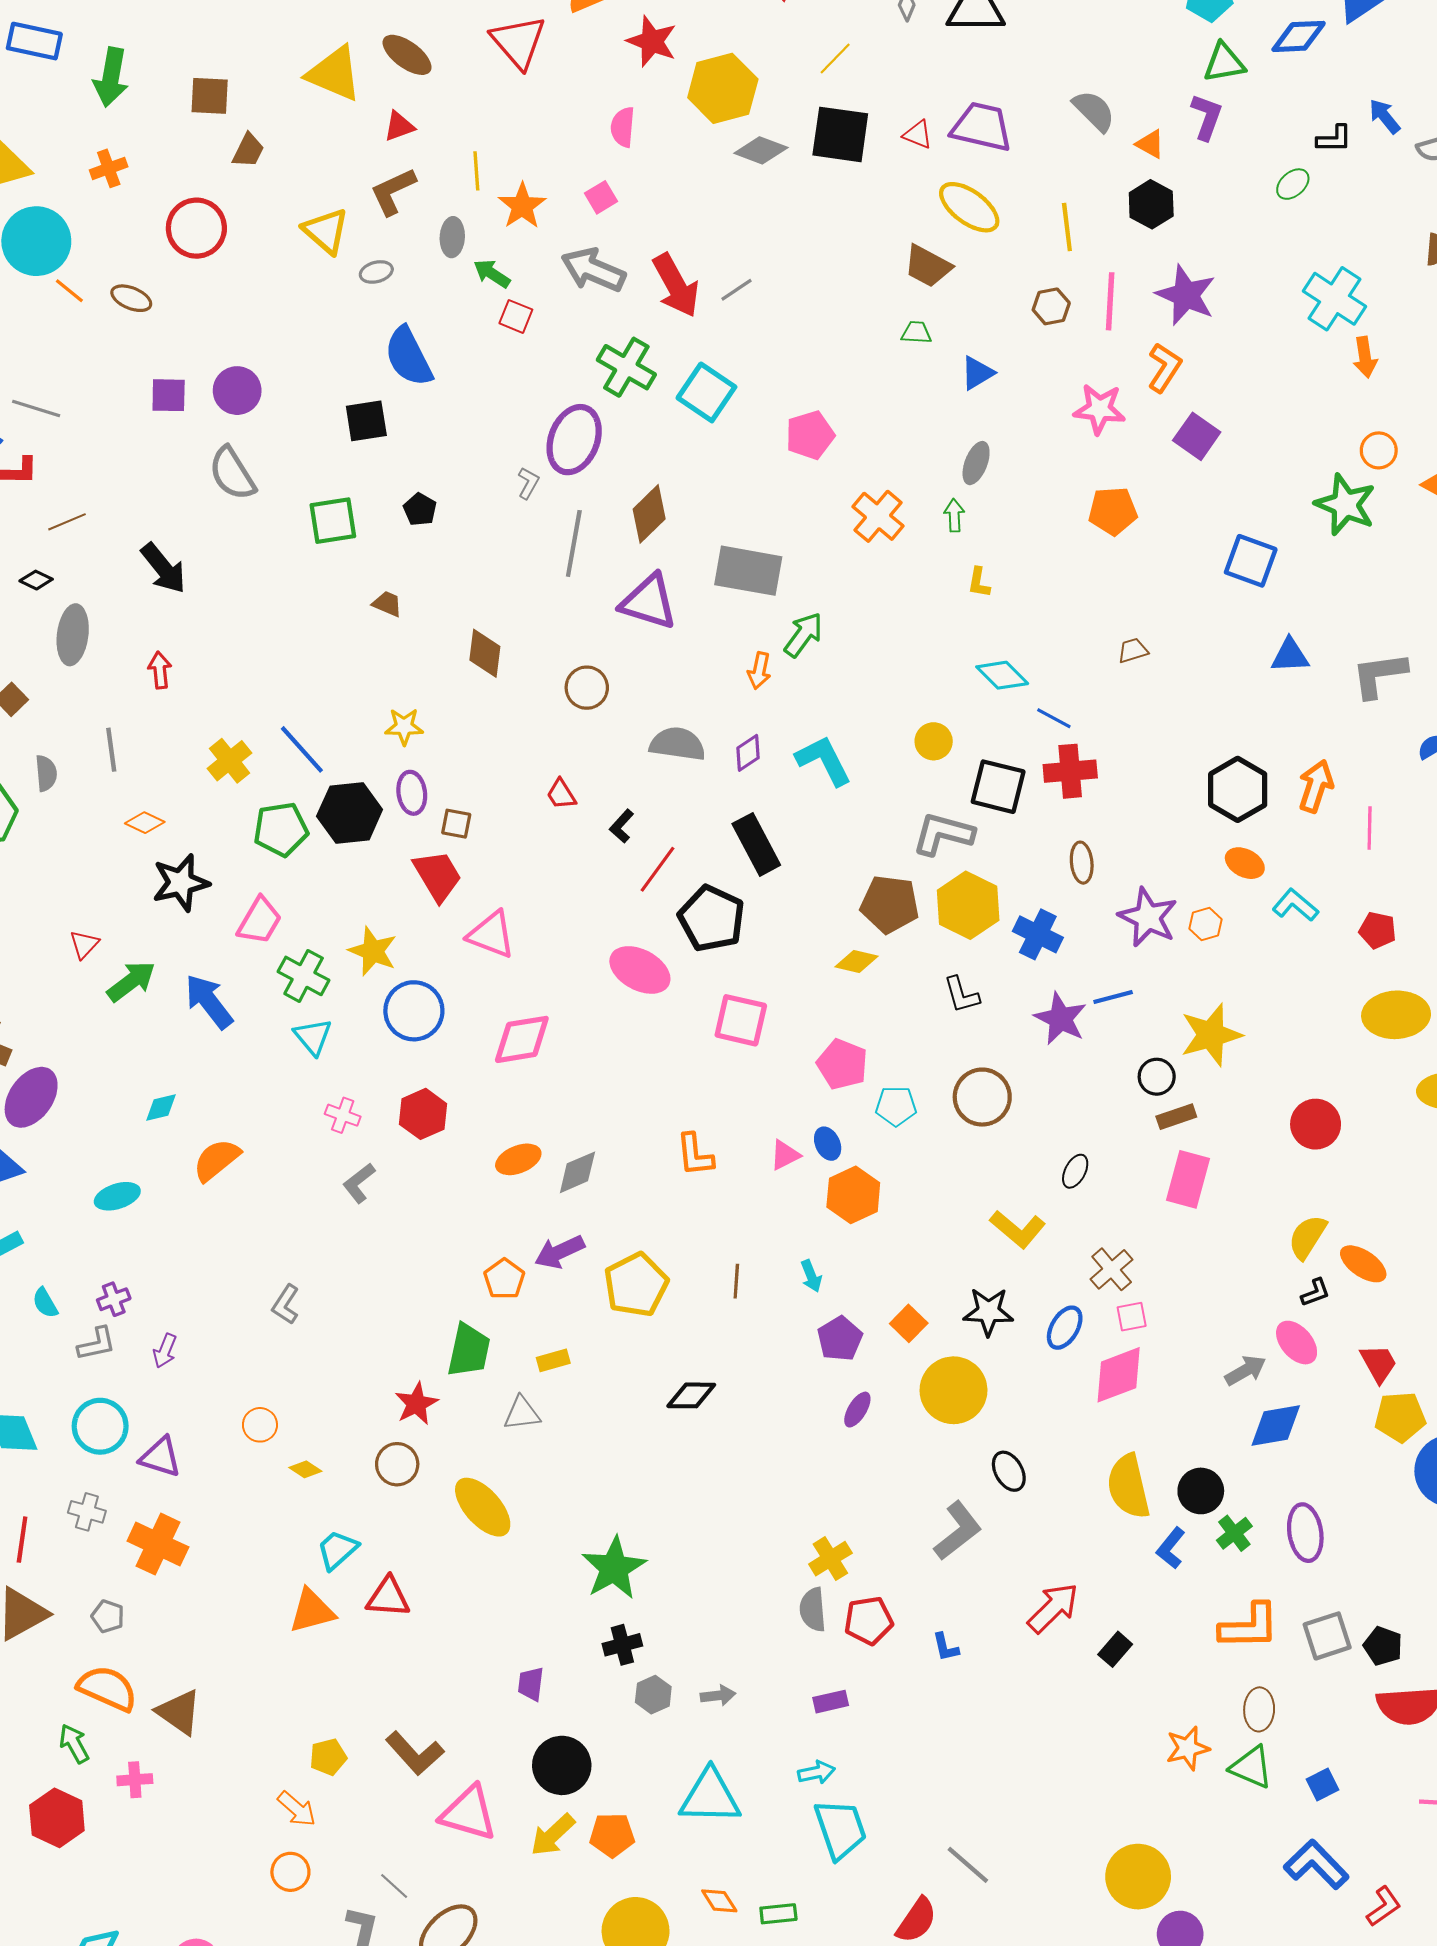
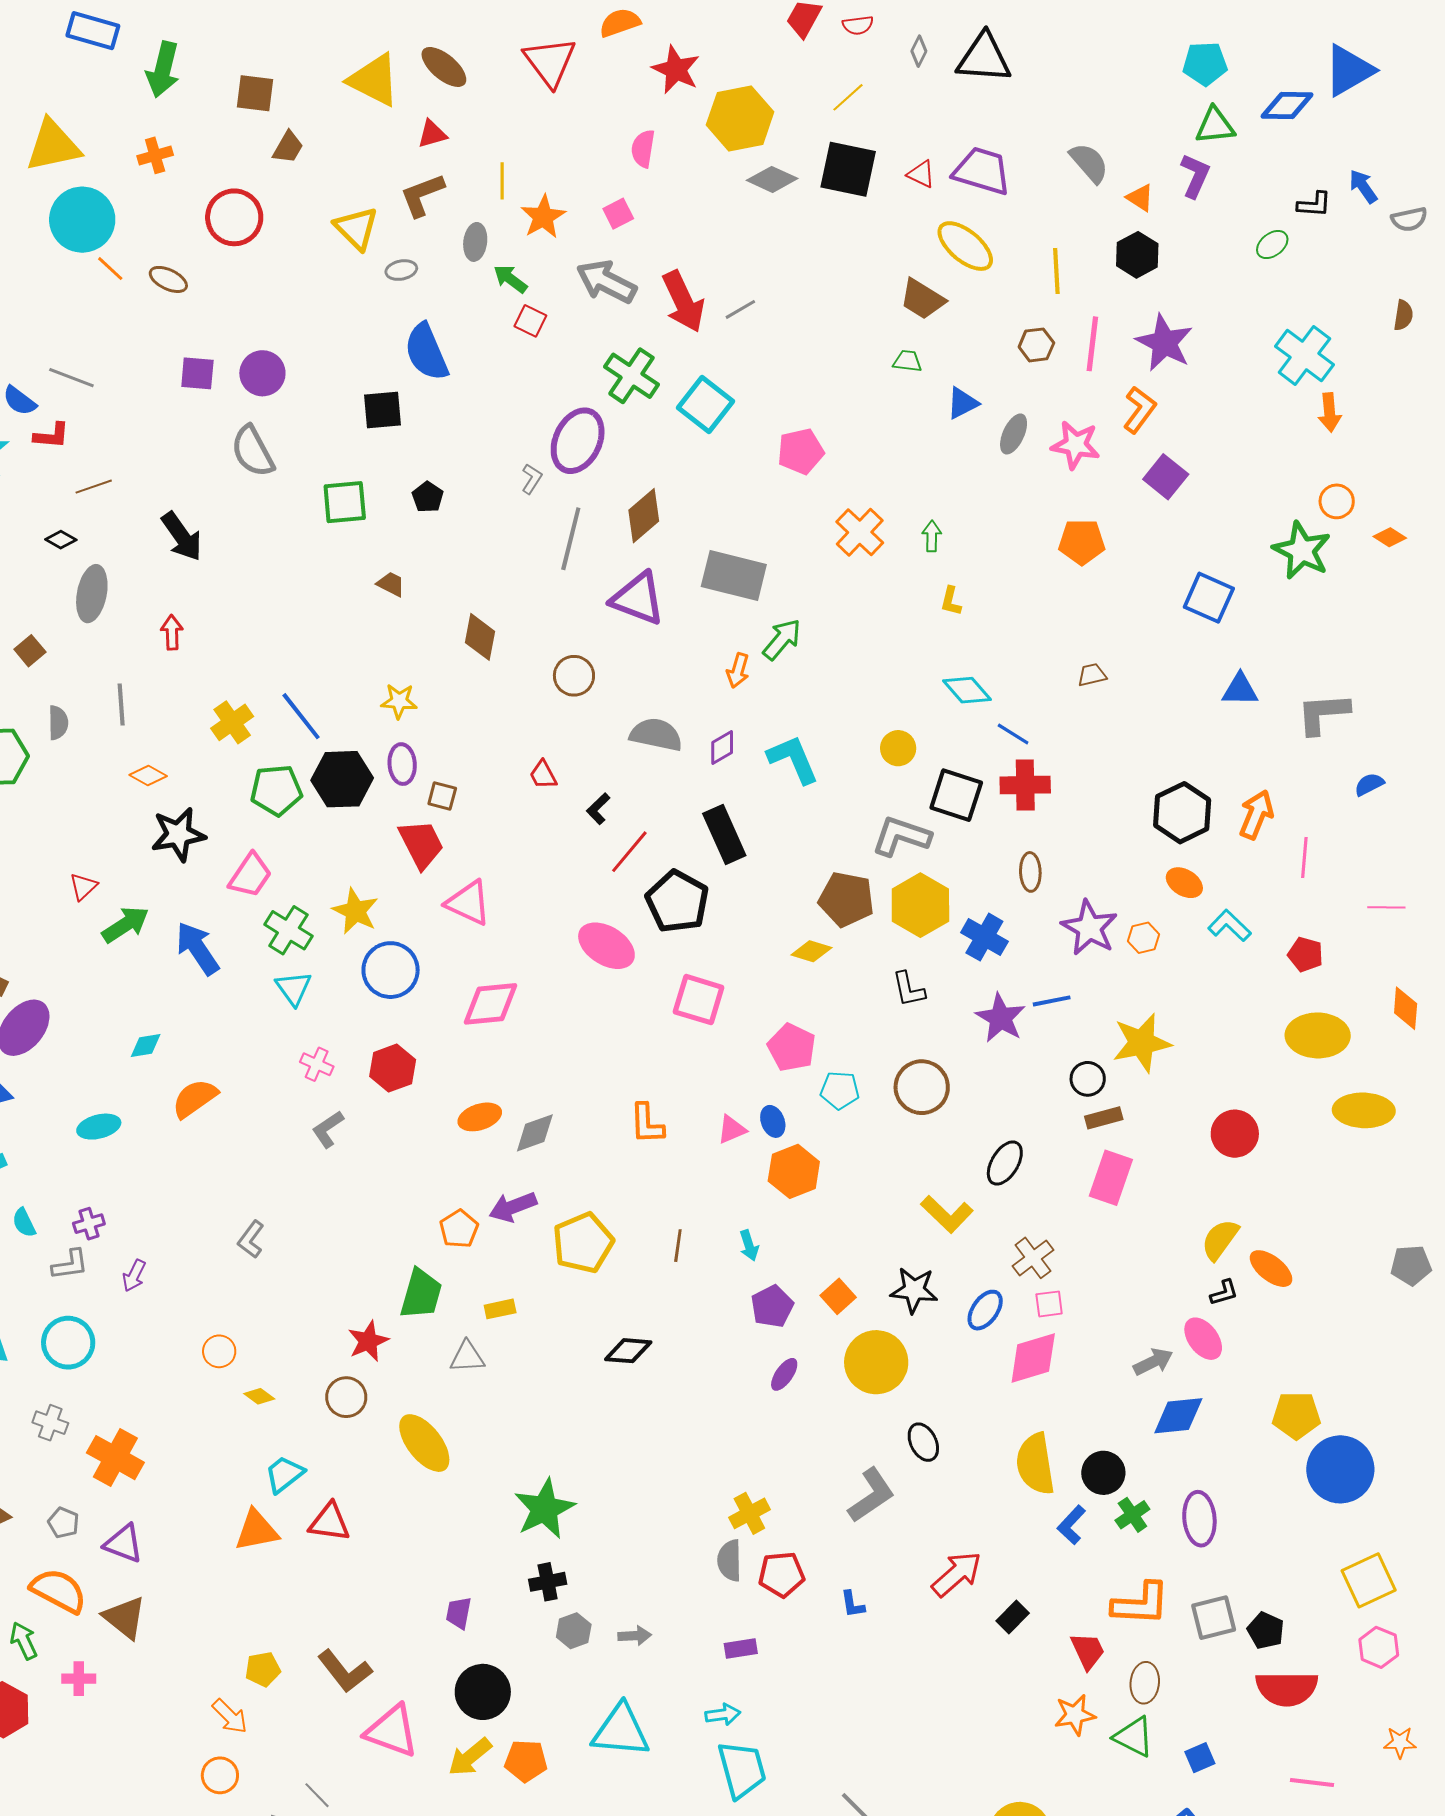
gray ellipse: (976, 463) -> (1014, 434), moved
black ellipse: (1075, 1171) -> (1005, 1163), size x1.4
red trapezoid: (1378, 1363) -> (1088, 1651), moved
purple triangle: (160, 1457) -> (124, 1544), moved

